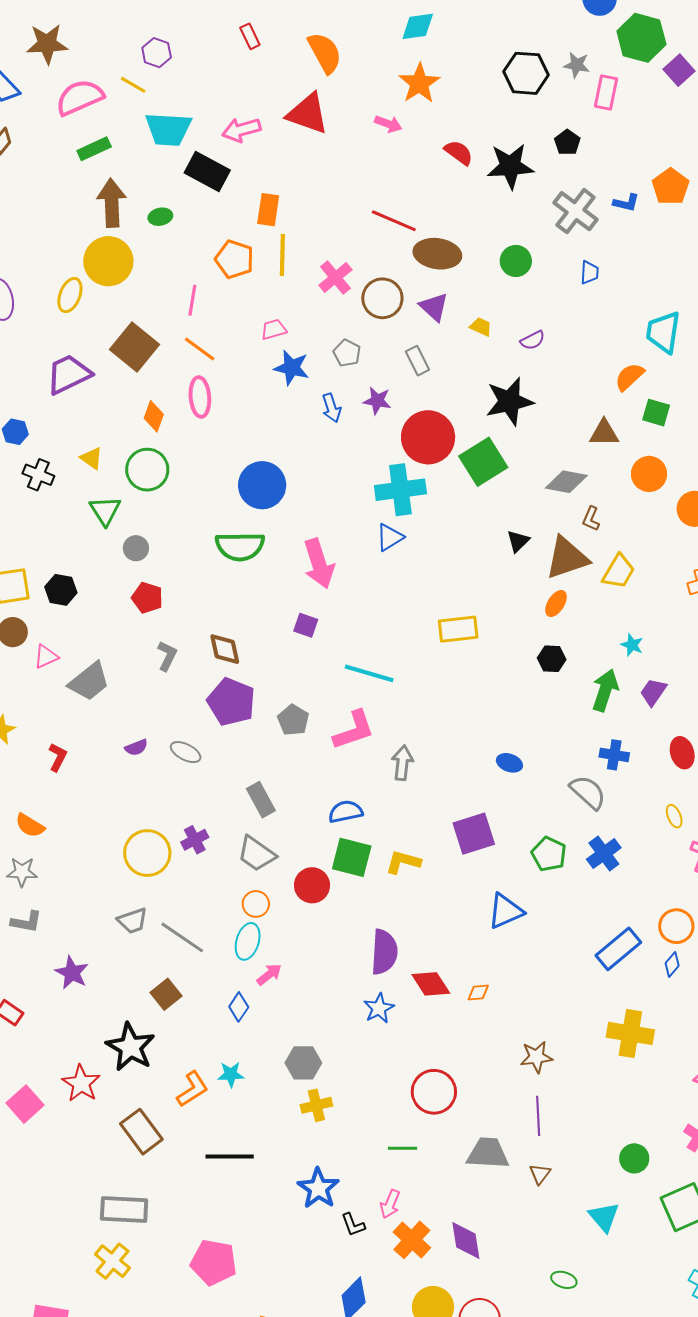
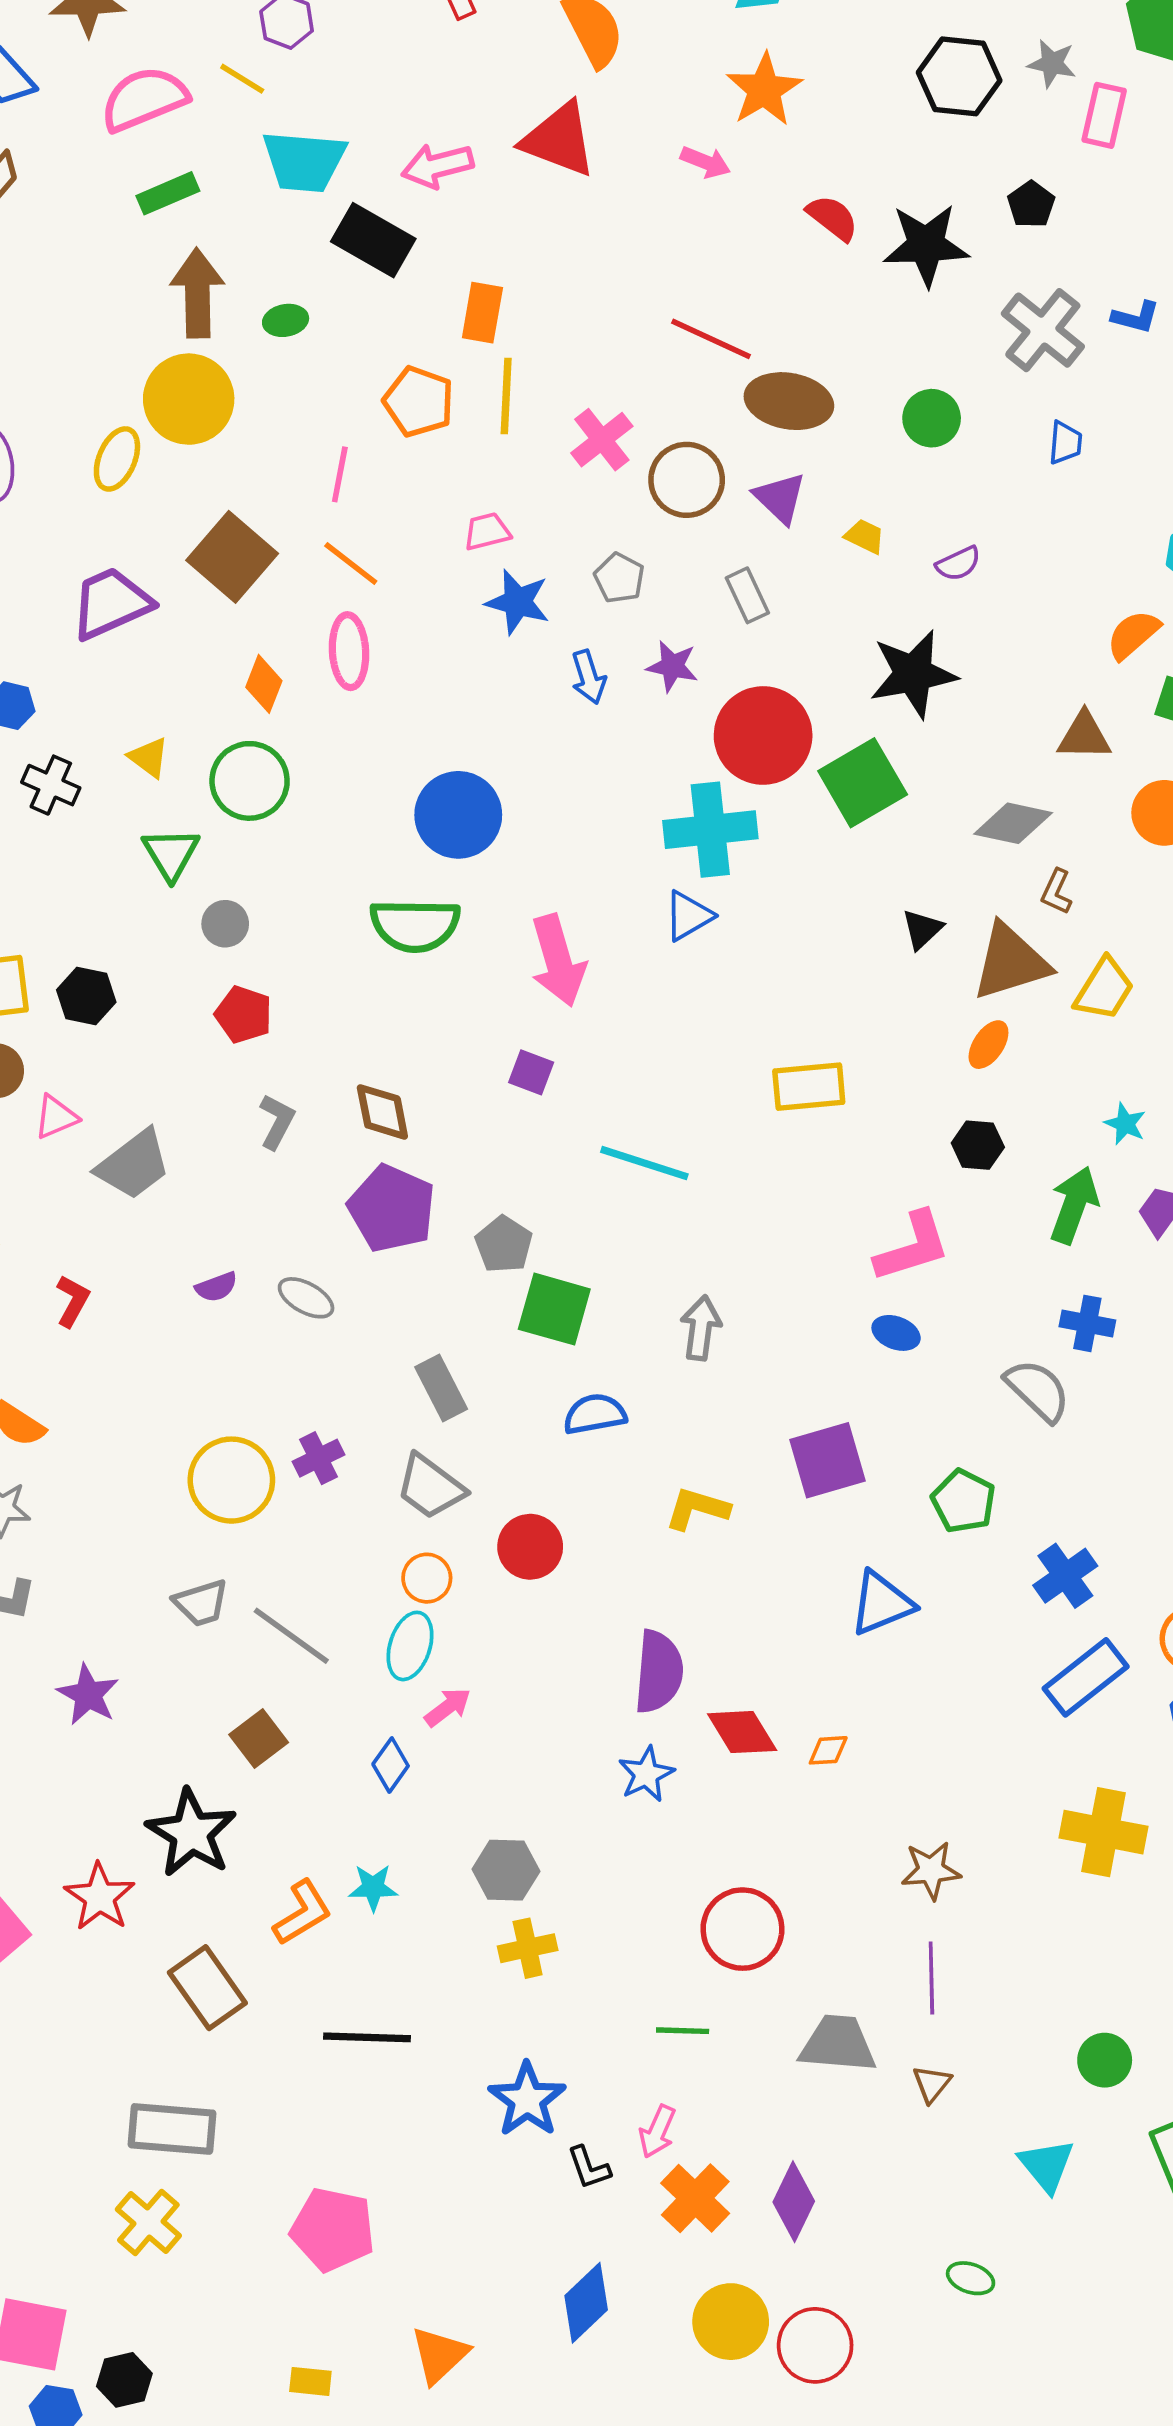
pink L-shape: (354, 730) -> (912, 1247), moved
blue cross: (604, 854) -> (1065, 1576), moved
green square: (352, 857) -> (554, 1309), moved
purple diamond: (466, 1240) -> (794, 2202), turned 33

